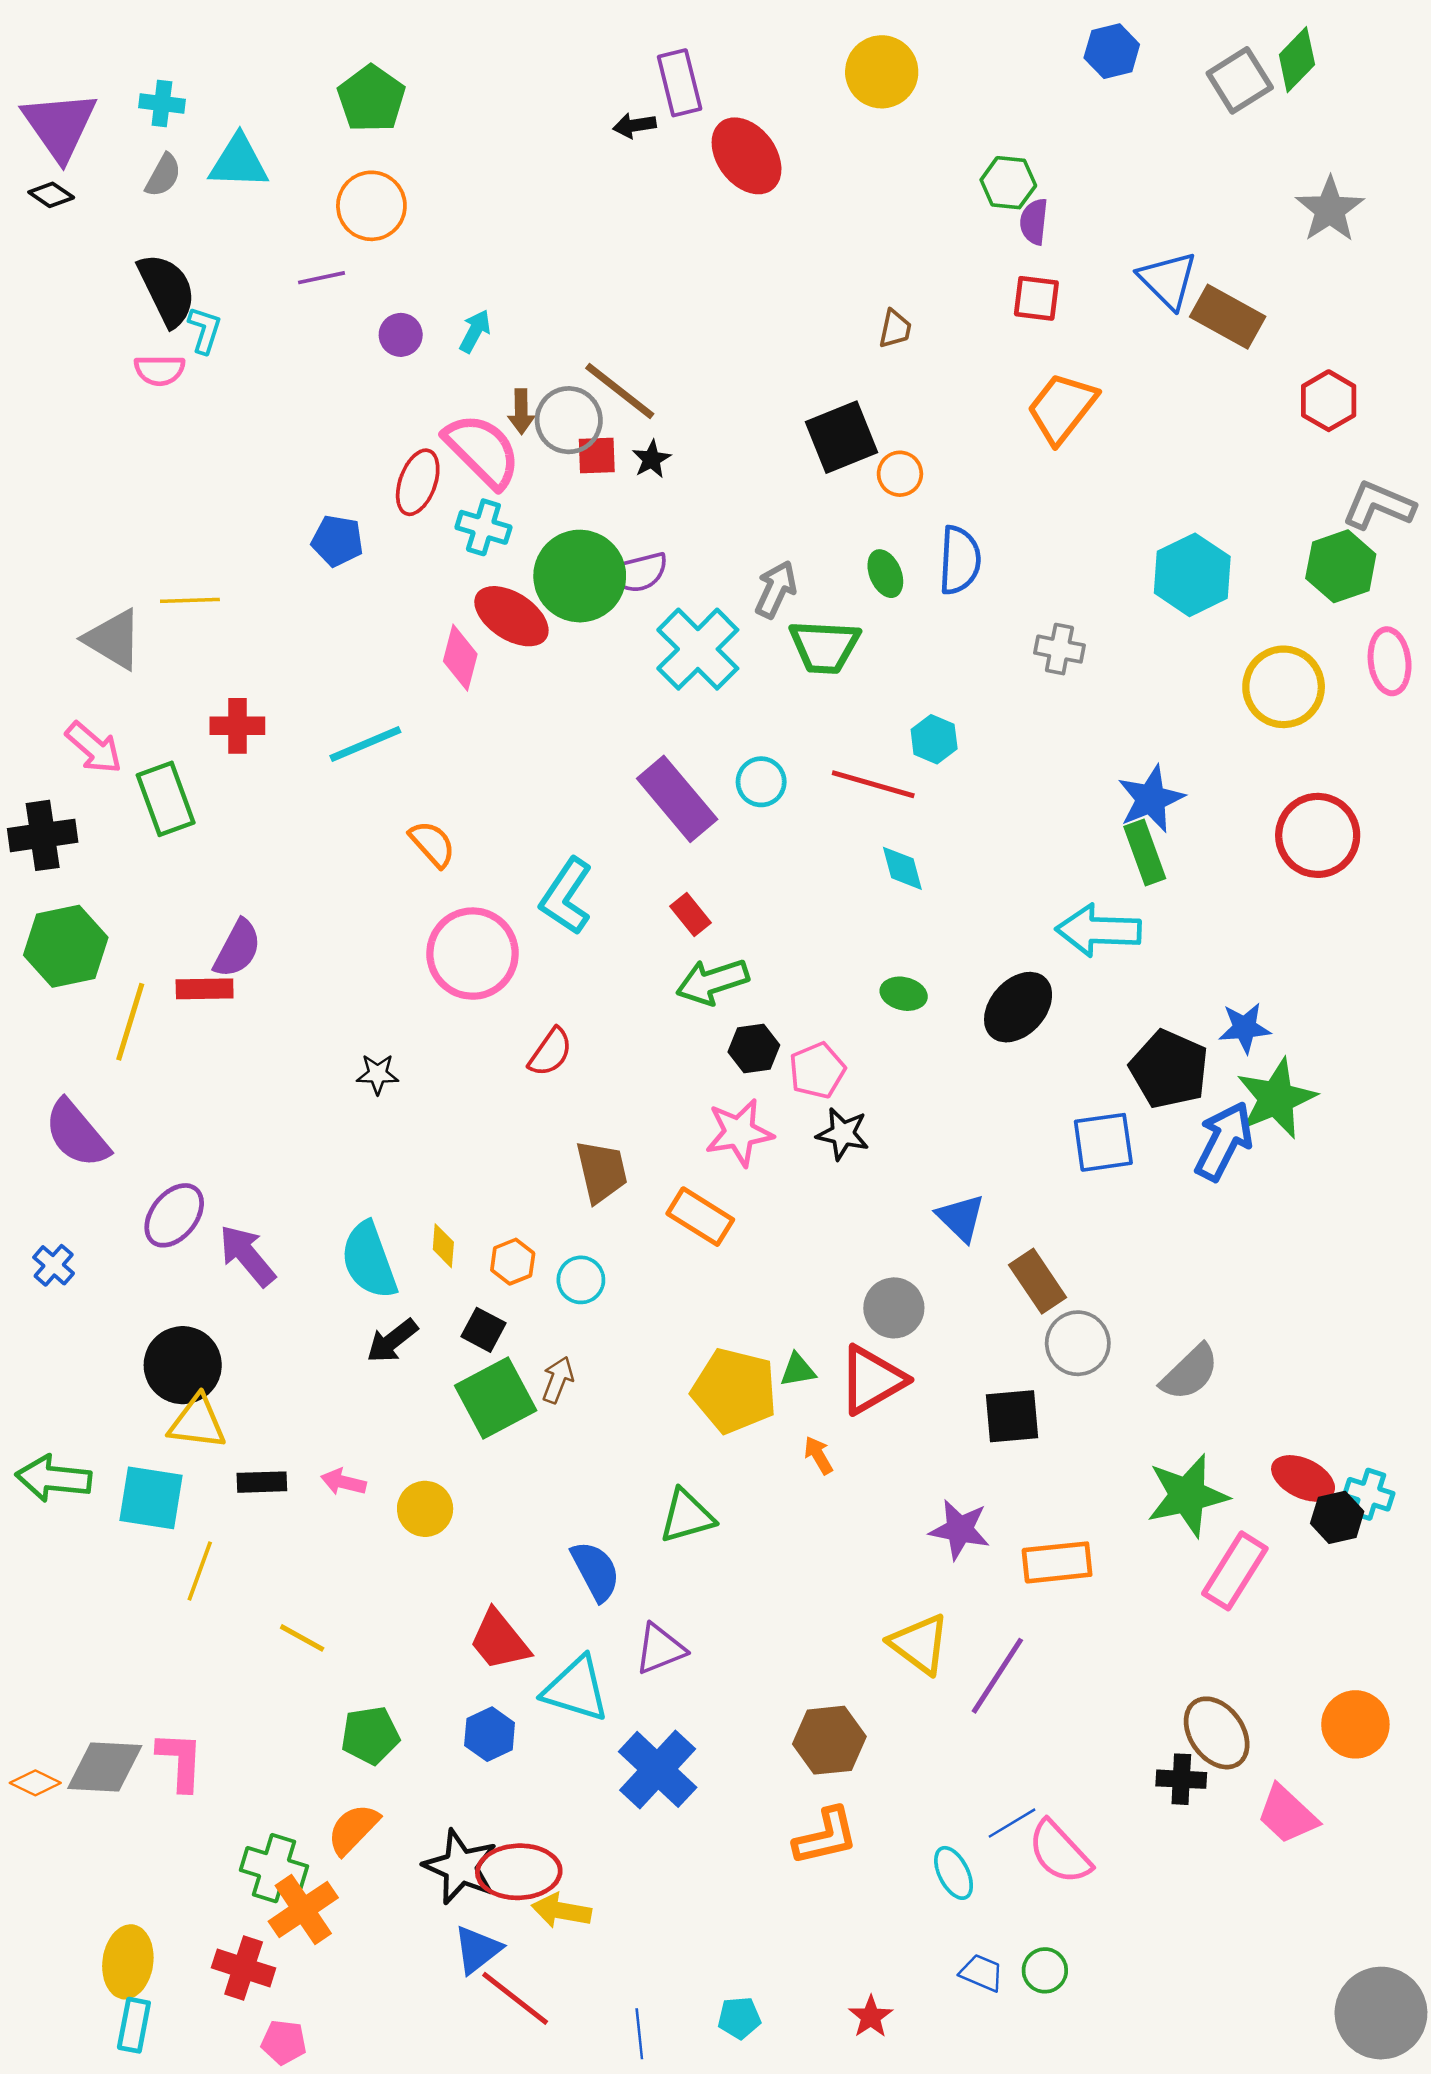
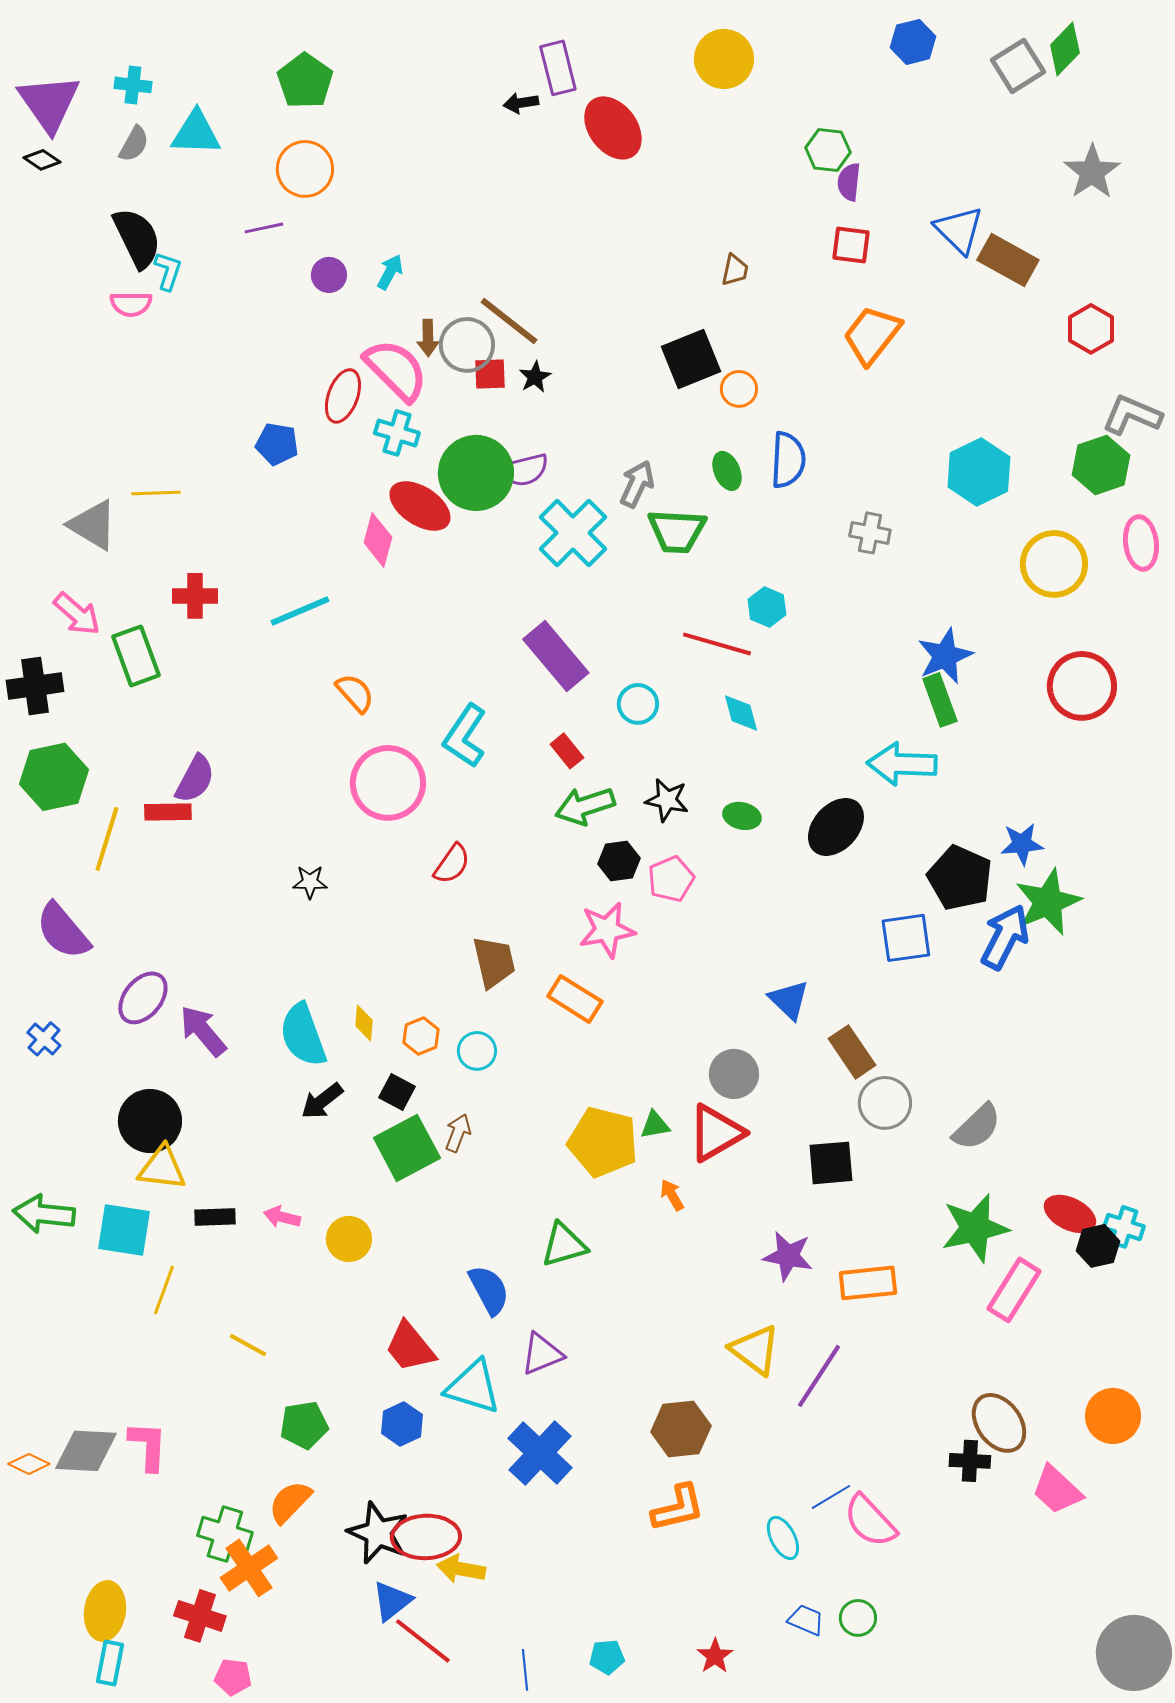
cyan circle: (761, 782) -> (638, 704), moved
black star: (843, 1134) -> (667, 800), moved

